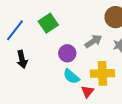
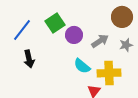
purple circle: (67, 53) -> (74, 35), moved
cyan semicircle: (71, 76) -> (82, 66), moved

